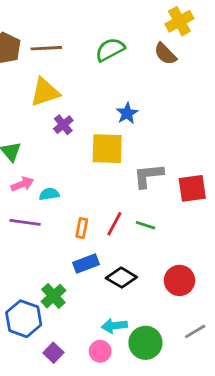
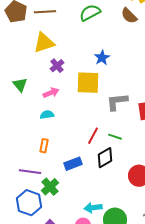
pink arrow: (22, 184) -> (51, 93), moved
purple line: (25, 222) -> (30, 172), moved
orange rectangle: (82, 228) -> (44, 146), moved
black diamond: (121, 278) -> (105, 158), moved, turned -60

